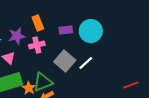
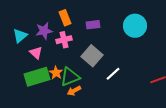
cyan circle: (91, 31) -> (135, 26), moved
white line: (86, 63) -> (113, 74), moved
orange star: (29, 88) -> (56, 73), moved

